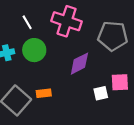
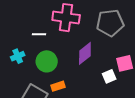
white line: (27, 22) -> (39, 34), moved, turned -48
green circle: (34, 50) -> (47, 61), moved

